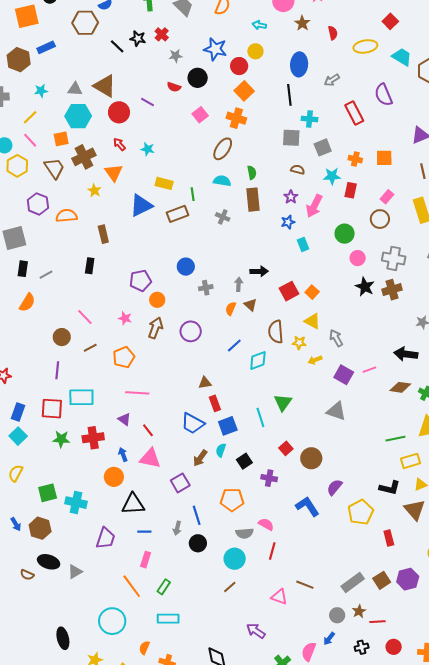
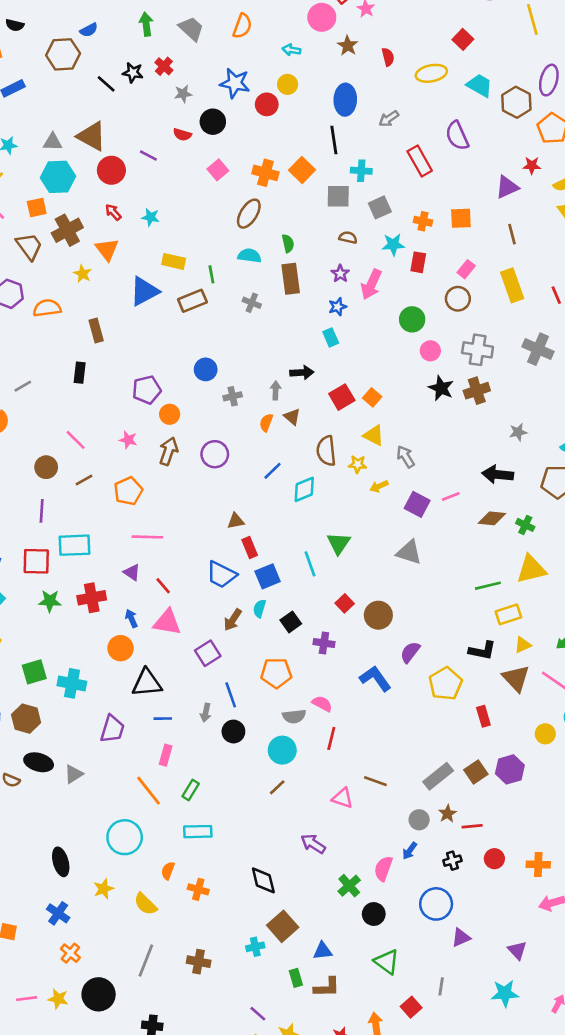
orange square: (244, 91) -> (302, 170), moved
cyan rectangle: (303, 244) -> (331, 337), moved

